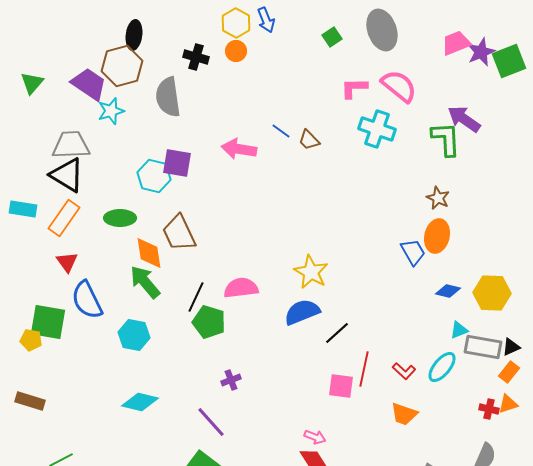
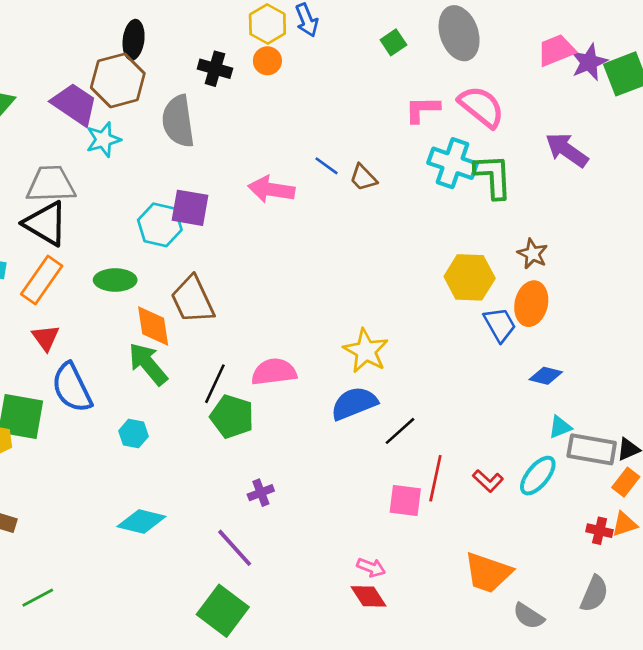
green L-shape: (446, 139) -> (493, 176), moved
yellow hexagon: (492, 293) -> (470, 277), moved
cyan hexagon: (134, 335) -> (134, 434), size x0.7
orange trapezoid: (404, 414) -> (488, 573), moved, size x1.4

